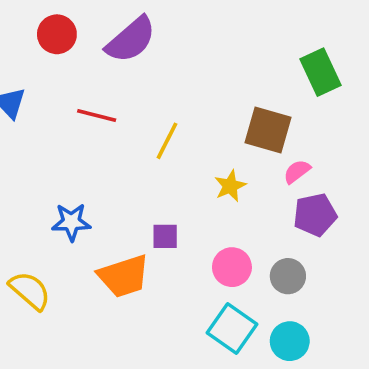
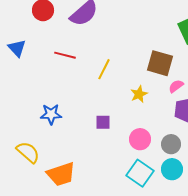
orange trapezoid: (124, 276) -> (61, 174), moved
cyan circle: (290, 341) -> (172, 169), moved

